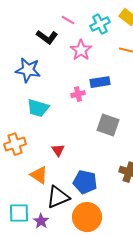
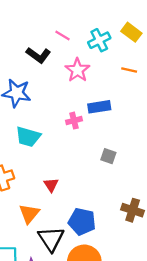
gray square: (108, 125) -> (108, 156), size x0.6
orange triangle: (39, 175) -> (29, 214), turned 36
black triangle: (58, 197) -> (51, 239), turned -40

